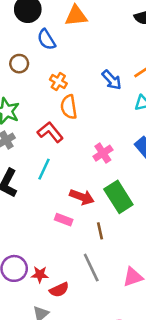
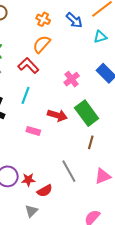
orange cross: (58, 81) -> (43, 19), moved
orange semicircle: (69, 107) -> (42, 44), turned 54
pink rectangle: (64, 220) -> (33, 131), moved
brown line: (100, 231) -> (91, 142), moved, turned 32

